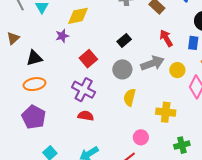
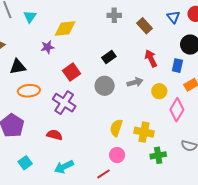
gray arrow: (152, 63) -> (135, 82), size x0.7
orange ellipse: (34, 84) -> (29, 91), moved
yellow semicircle: (130, 97) -> (116, 128), moved
red semicircle: (86, 116) -> (54, 135), moved
green cross: (182, 145) -> (158, 155), moved

